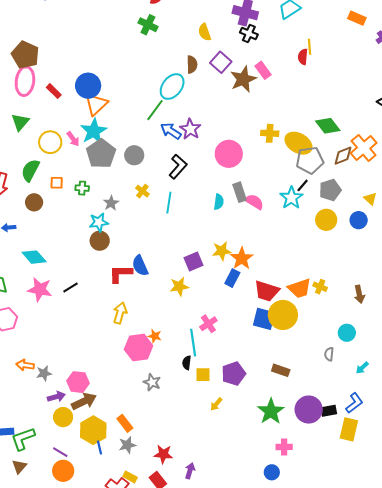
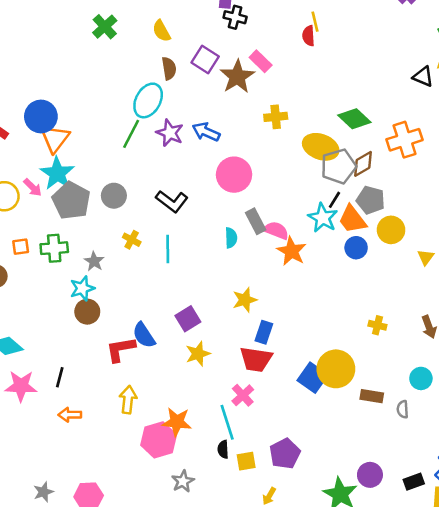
green cross: (148, 25) -> (105, 27), turned 30
yellow semicircle: (205, 32) -> (161, 31), moved
purple star: (190, 129) -> (170, 133), moved
blue arrow: (171, 131) -> (206, 132), moved
yellow cross: (270, 133) -> (276, 117), moved
orange cross: (364, 148) -> (405, 140), turned 32
brown diamond: (343, 156) -> (363, 164), moved
black L-shape: (178, 167) -> (172, 201), turned 95
green cross: (82, 188) -> (54, 248), size x1.5
gray pentagon: (330, 190) -> (371, 200), turned -30
yellow triangle: (370, 199) -> (426, 257), moved, turned 32
yellow circle: (326, 220) -> (391, 230), moved
blue circle: (359, 220) -> (356, 248), moved
orange star: (242, 258) -> (292, 251), moved
purple square: (194, 261) -> (188, 319), moved
black line: (71, 288) -> (60, 377), turned -35
orange trapezoid: (300, 288) -> (352, 219), moved, turned 80
red trapezoid: (267, 291) -> (256, 359), moved
blue square: (264, 319) -> (313, 378), turned 30
orange star: (155, 336) -> (177, 422), size x1.6
orange arrow: (25, 365) -> (70, 415), moved
brown rectangle: (281, 370) -> (372, 396), moved
gray star: (152, 382) -> (183, 481), turned 30
purple circle: (309, 410) -> (370, 475), moved, size x0.7

